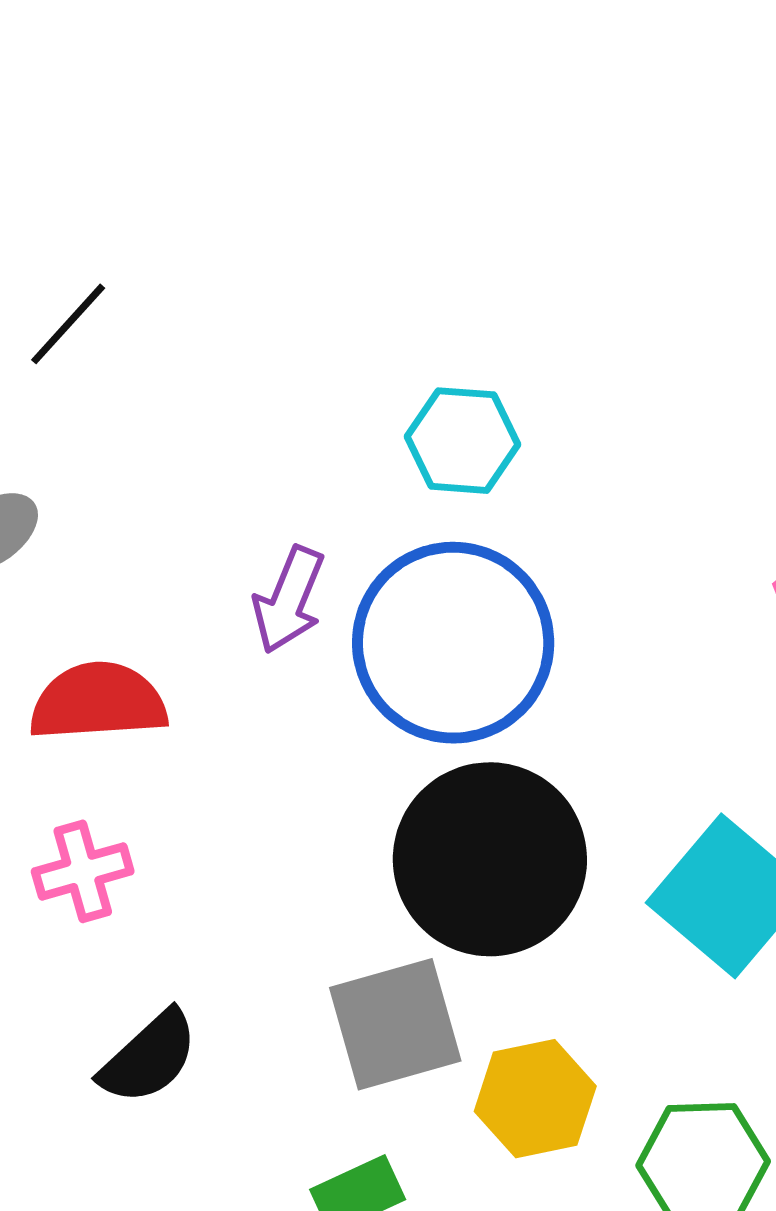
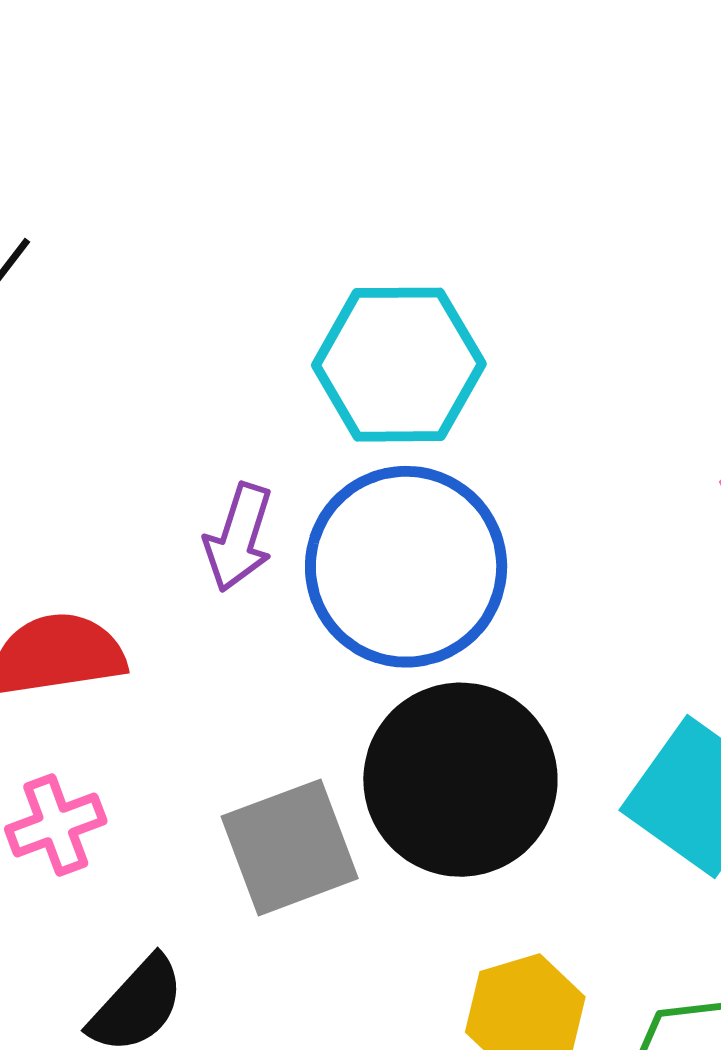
cyan hexagon: (463, 441) -> (399, 365), size x1.5
gray square: (395, 1024) -> (290, 847), moved

